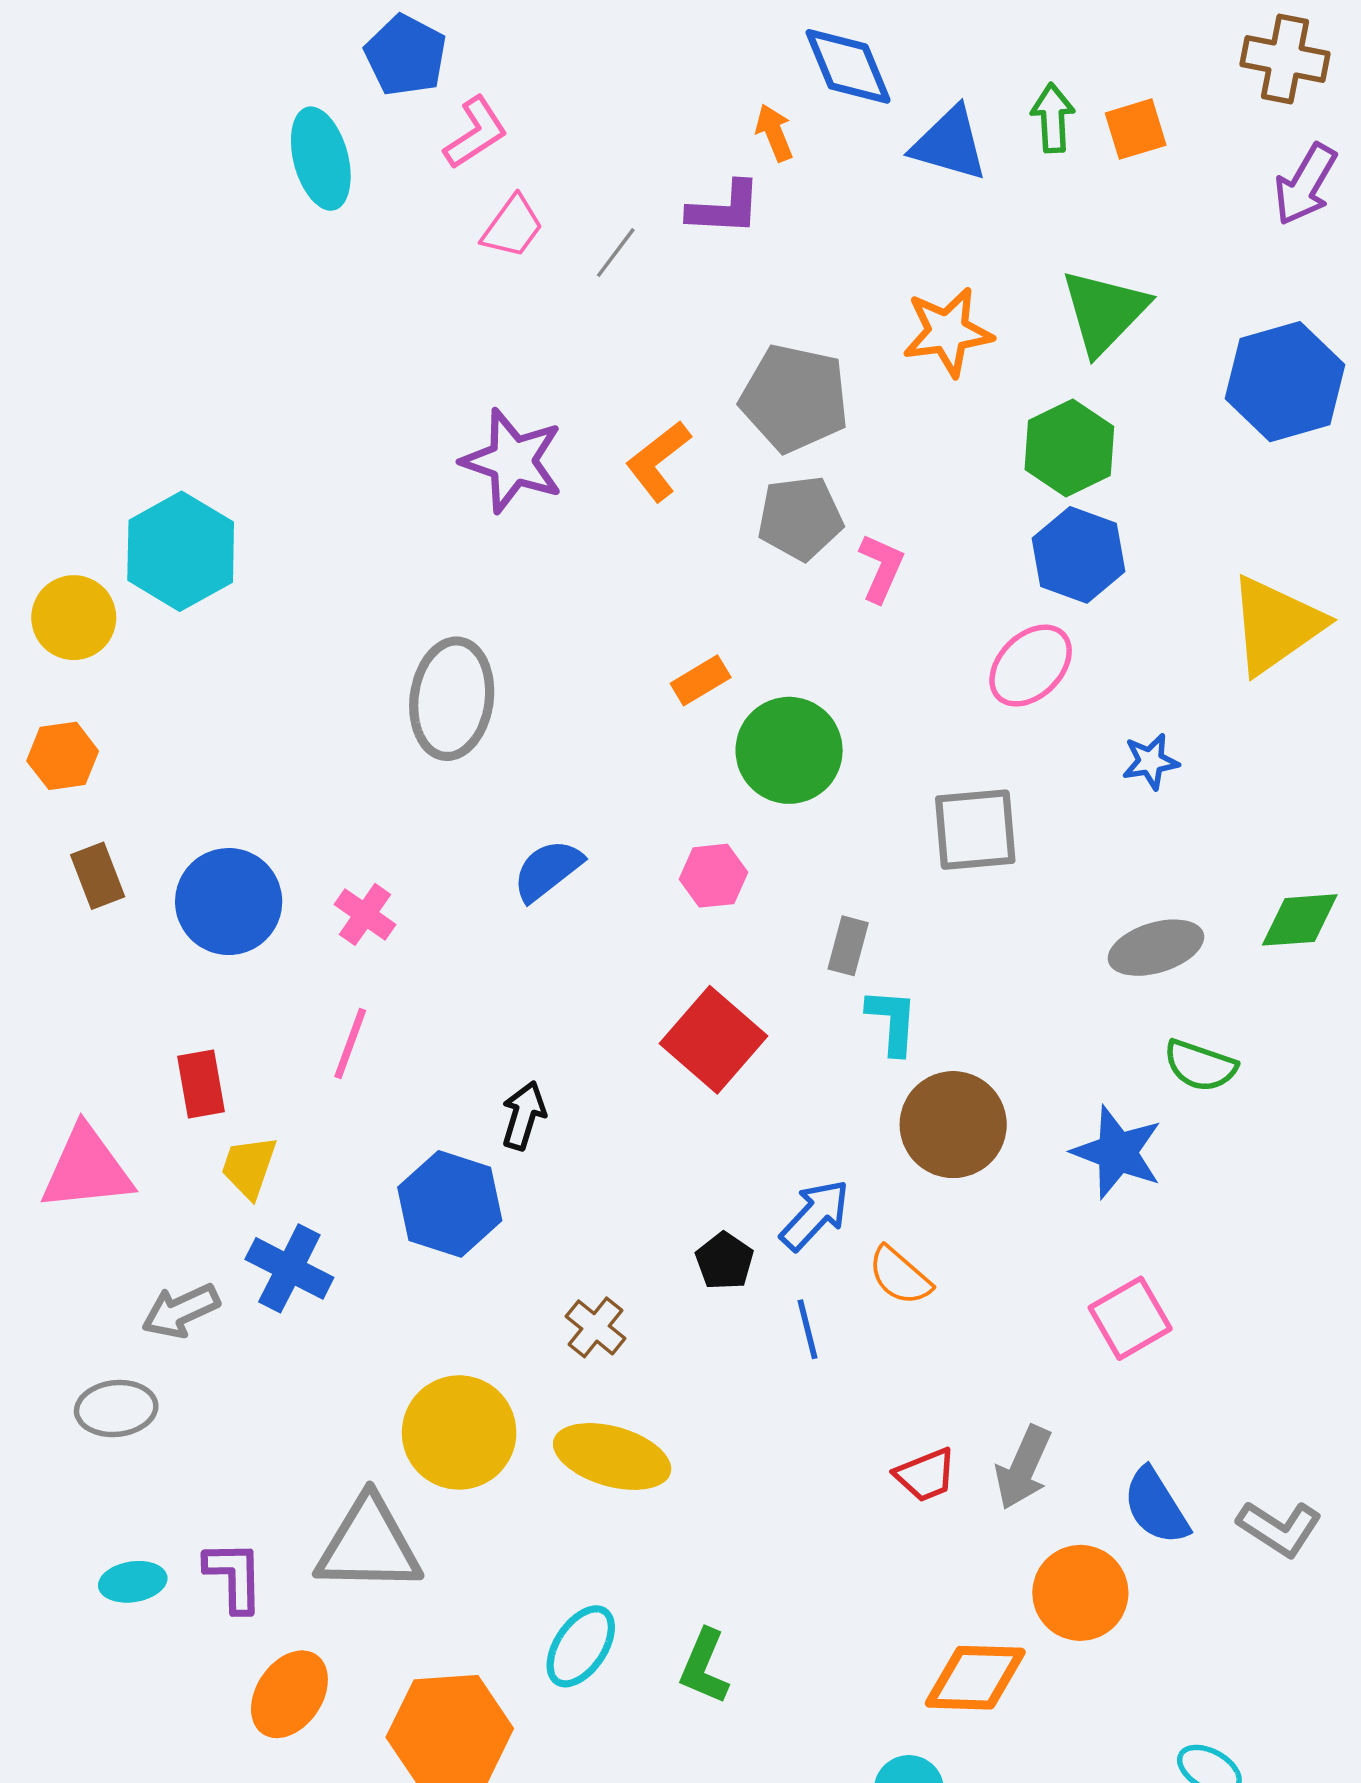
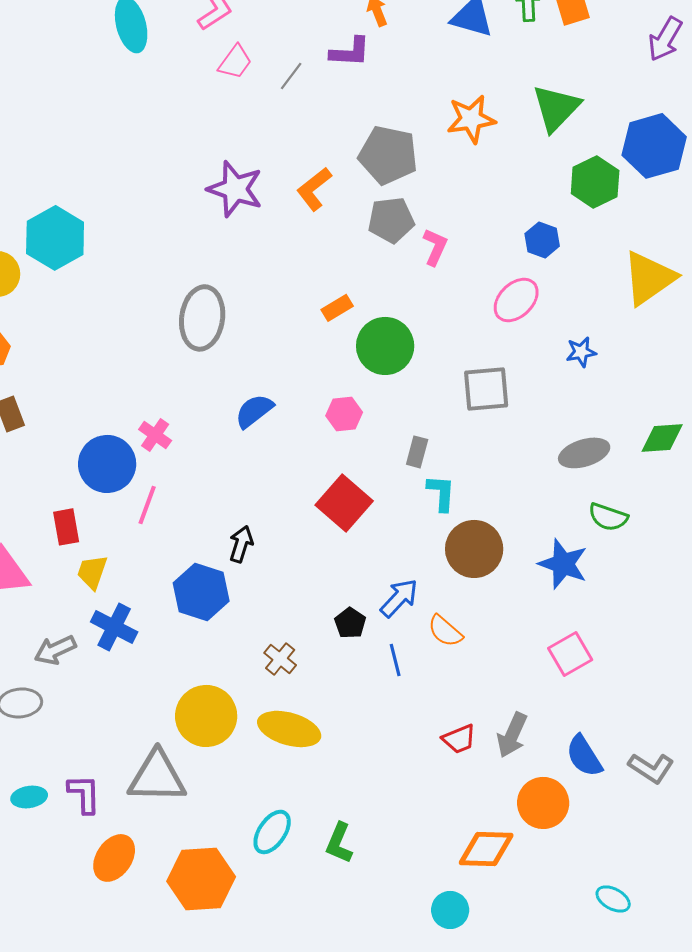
green hexagon: (1069, 448) -> (595, 182), moved
blue hexagon: (1079, 555) -> (542, 240), size x0.7
blue circle: (229, 902) -> (107, 464), moved

